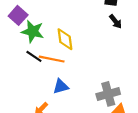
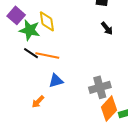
black arrow: (115, 21) -> (107, 28), moved
yellow diamond: (65, 39) -> (47, 21), moved

